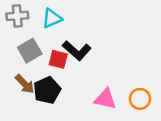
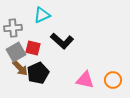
gray cross: (17, 16) -> (13, 28), moved
gray square: (30, 51) -> (16, 52), moved
red square: (58, 59) -> (33, 48), moved

